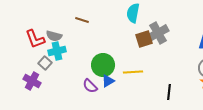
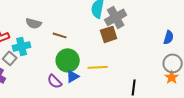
brown line: (82, 20) -> (60, 35), moved
gray cross: (158, 33) -> (116, 17), moved
gray semicircle: (54, 36) -> (34, 23), moved

